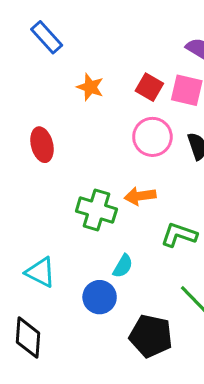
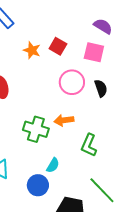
red square: (149, 87) -> (58, 46), moved
green L-shape: (179, 235) -> (89, 145), turned -85

